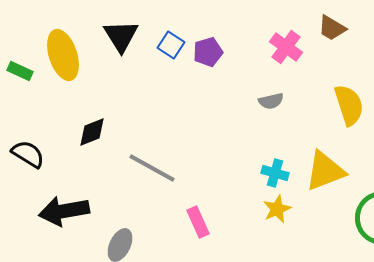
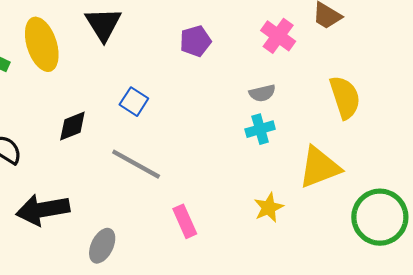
blue square: (171, 45) -> (134, 102), moved
cyan cross: (275, 173) -> (260, 129), moved, turned -32

